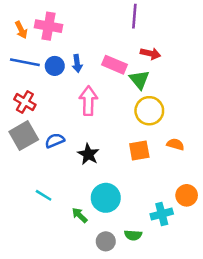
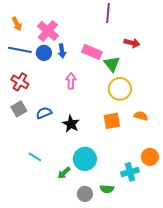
pink cross: (49, 26) -> (48, 31), moved, turned 30
red arrow: (151, 53) -> (132, 43), moved
pink arrow: (88, 101) -> (71, 81), size x0.7
gray square: (24, 136) -> (19, 109), size x0.7
green arrow: (80, 215) -> (64, 173), turned -88

